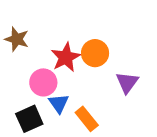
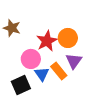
purple triangle: (127, 82) -> (74, 61), moved
orange rectangle: (87, 119) -> (59, 71), moved

